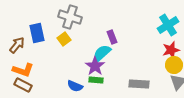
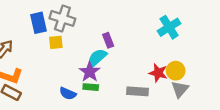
blue rectangle: (37, 33) -> (38, 23), moved
yellow square: (64, 39) -> (56, 42), turned 32
red star: (171, 50) -> (158, 73), moved, turned 30

